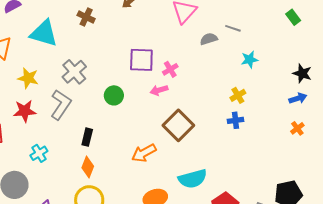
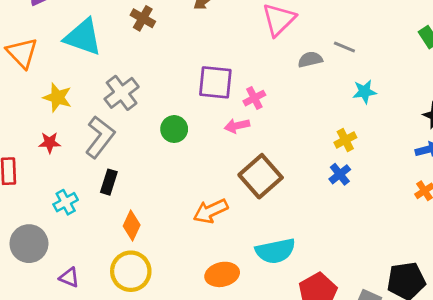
red star: (25, 111) -> (50, 143), size x0.7
blue cross: (236, 120) -> (340, 174), turned -35
black rectangle: (87, 137) -> (109, 182), moved

